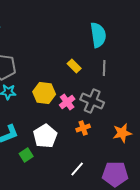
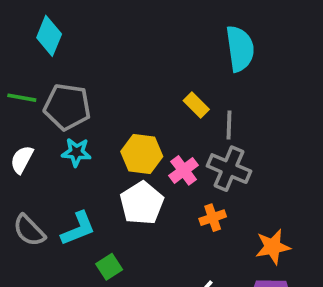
gray line: (104, 68) -> (229, 125), moved
orange star: (122, 133) -> (273, 247), moved
white pentagon: (45, 136) -> (142, 203), moved

